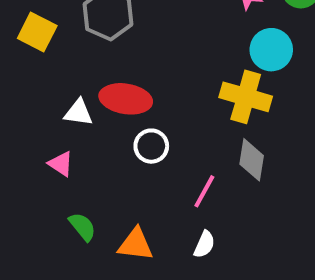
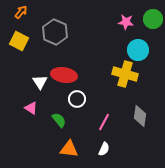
white triangle: (78, 113) -> (40, 82), turned 49
gray diamond: (252, 160) -> (140, 116), moved
green semicircle: (82, 227) -> (59, 120), moved

